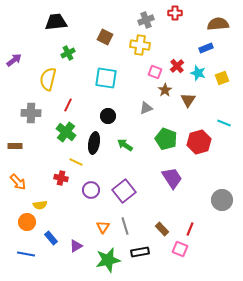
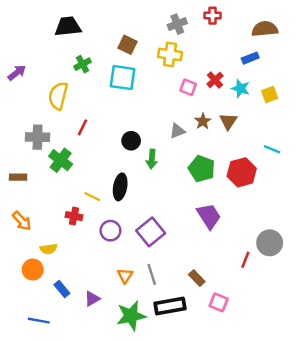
cyan square: (106, 78) -> (123, 78), moved
brown star: (165, 90) -> (203, 121), moved
green cross: (66, 132) -> (61, 160), moved
black ellipse: (94, 143) -> (120, 187), moved
green arrow: (125, 145) -> (152, 159), moved, turned -119
red line: (190, 229) -> (245, 260), moved
black rectangle: (140, 252) -> (170, 306), size x1.4
blue line: (26, 254) -> (39, 321), moved

